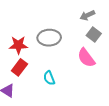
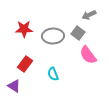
gray square: (94, 34) -> (78, 33), moved
red star: (18, 45) -> (24, 29), moved

